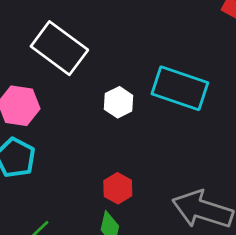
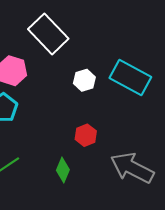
red hexagon: (118, 188) -> (86, 135), moved

